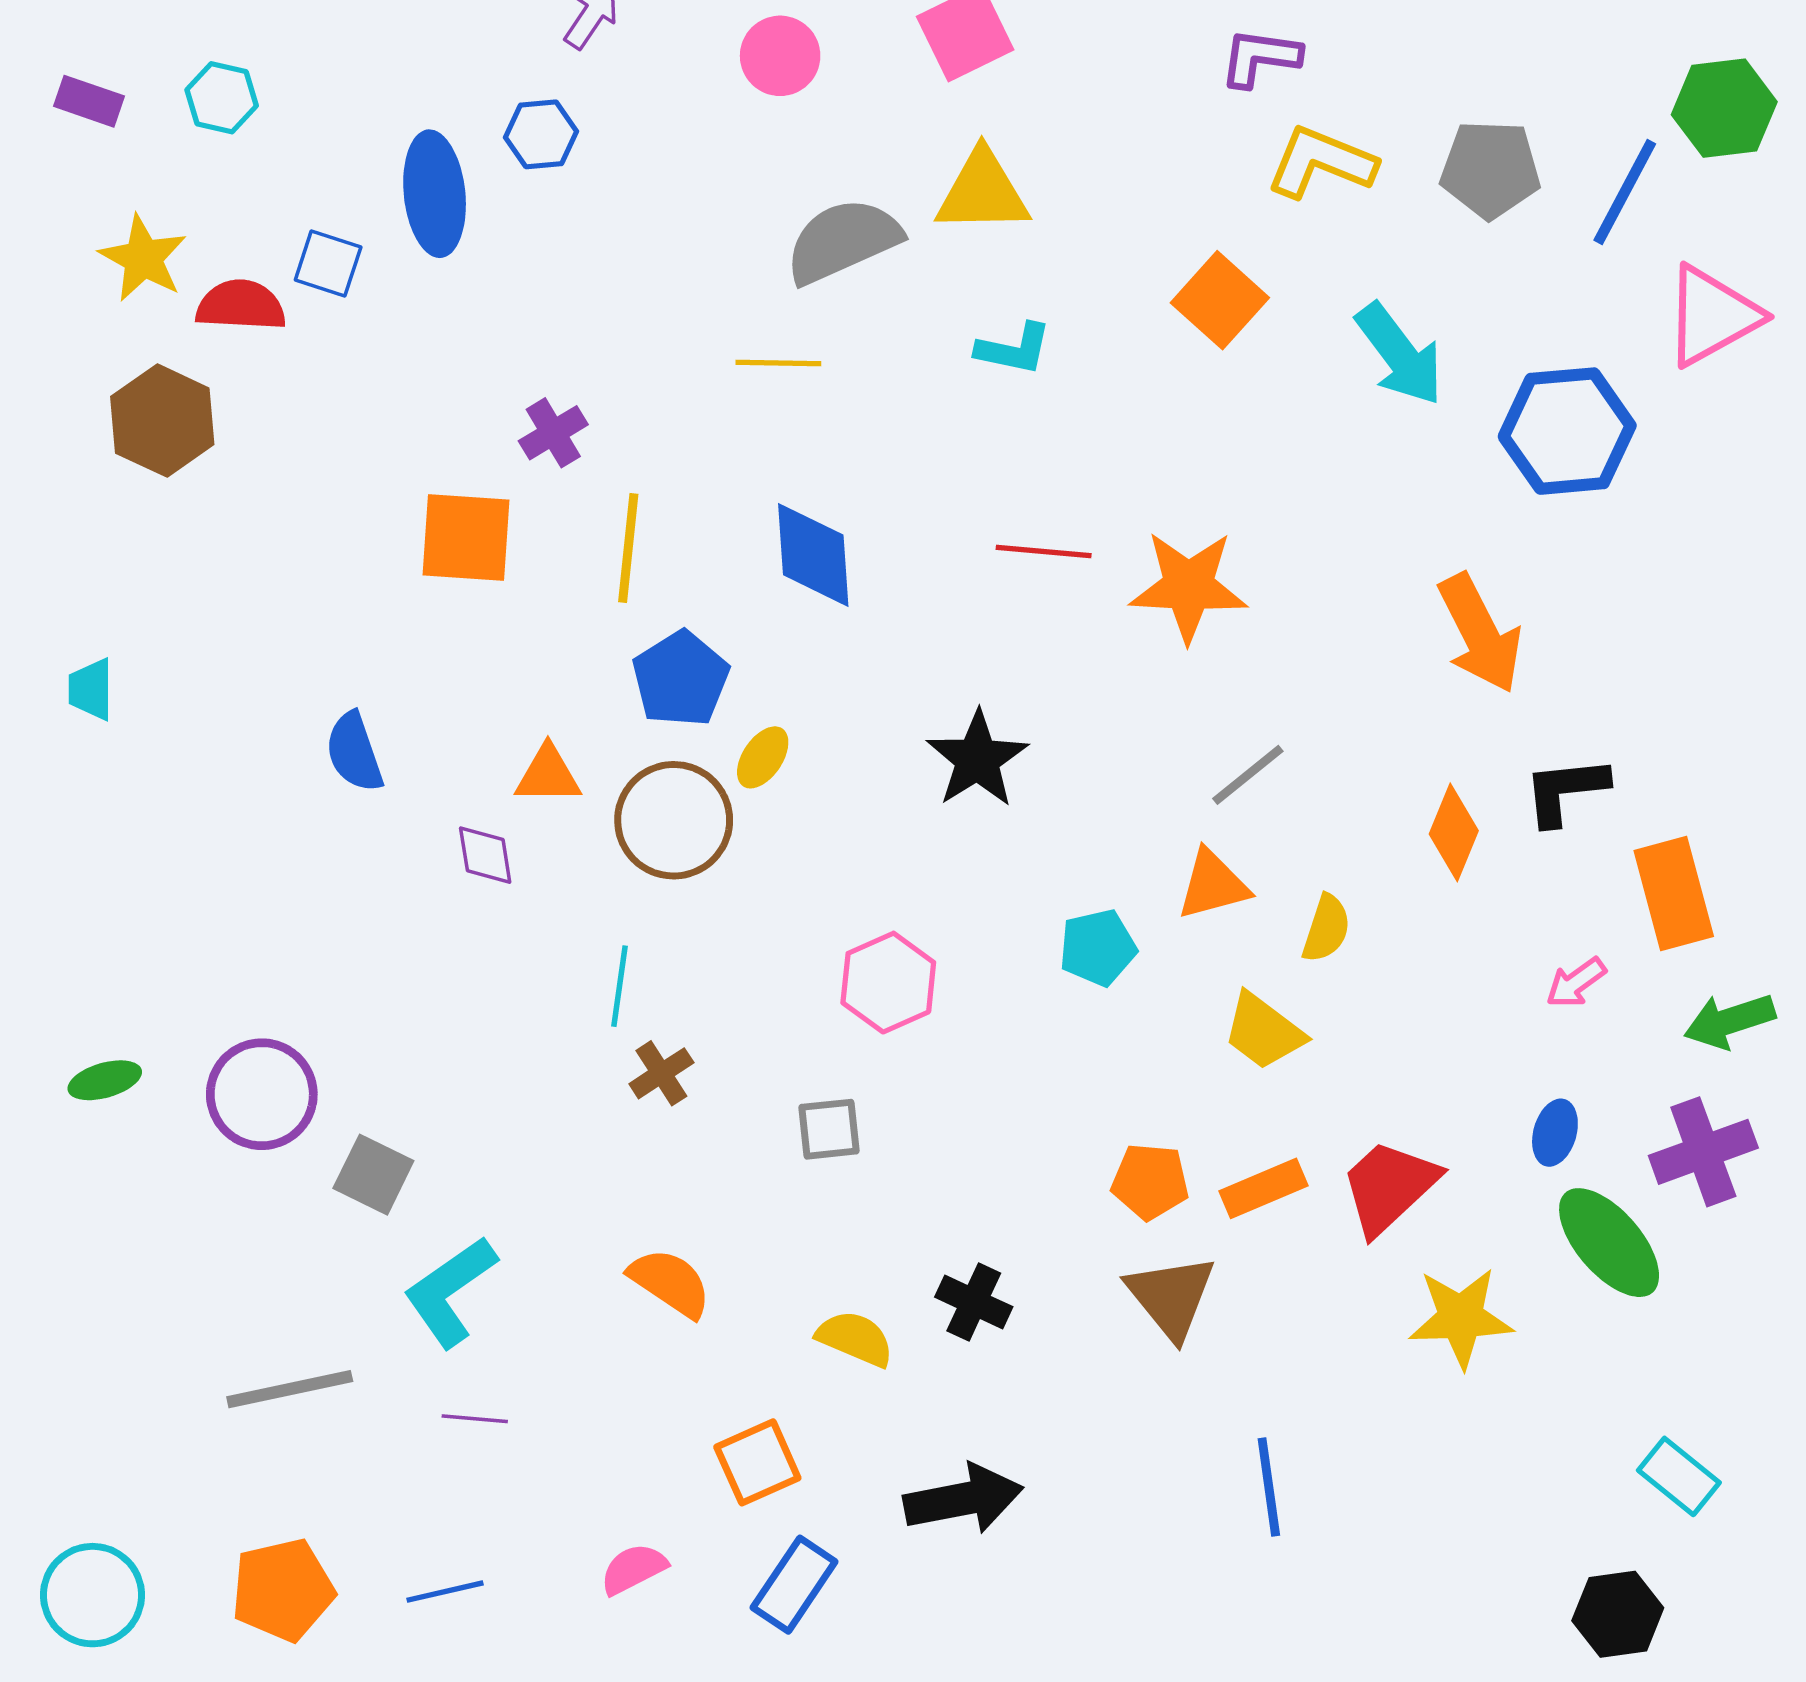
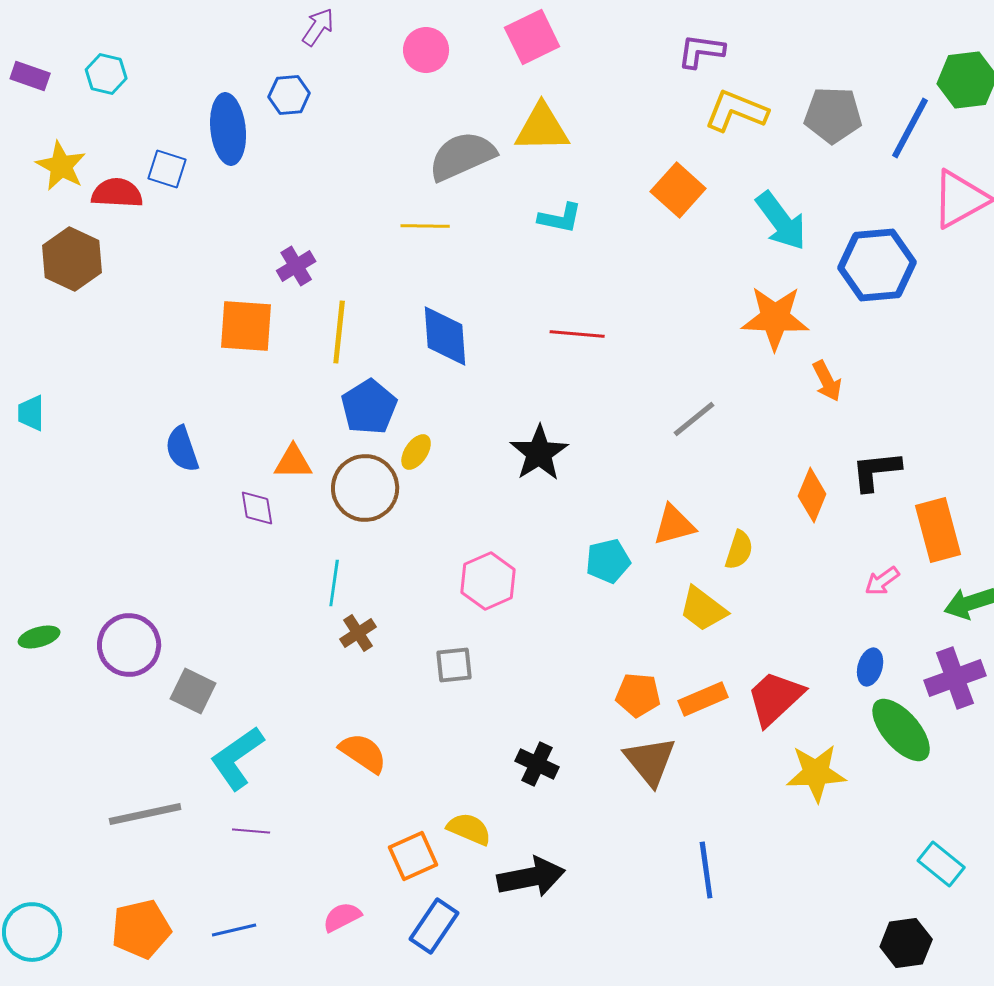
orange star: (1188, 586) -> (775, 318), moved
orange arrow: (1480, 633) -> (827, 381), size x0.6
gray line: (1248, 775) -> (694, 419), moved
yellow semicircle: (855, 1339) -> (469, 829), moved

